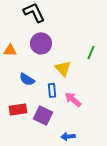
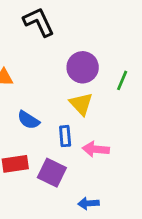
purple circle: (41, 43) -> (83, 67), moved
pink arrow: (73, 99) -> (96, 149), turned -36

